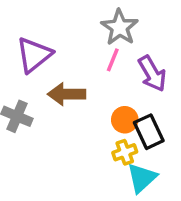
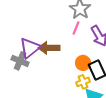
purple triangle: (34, 55) -> (30, 48), moved

